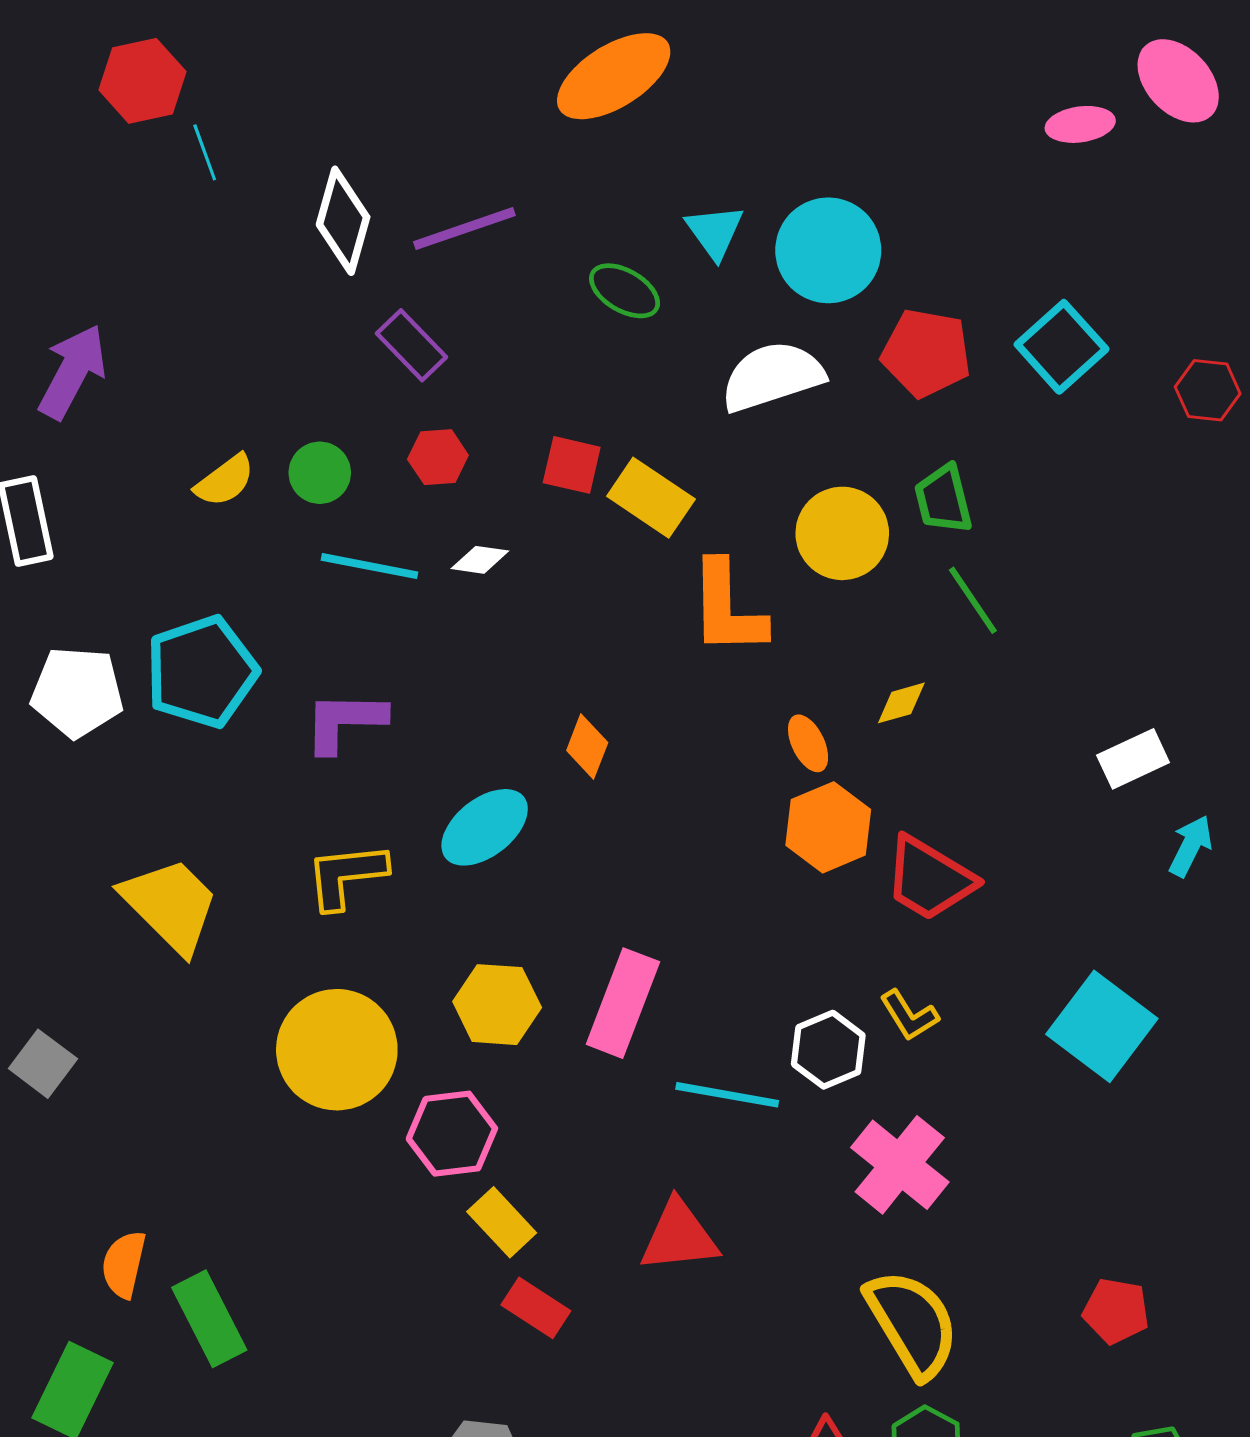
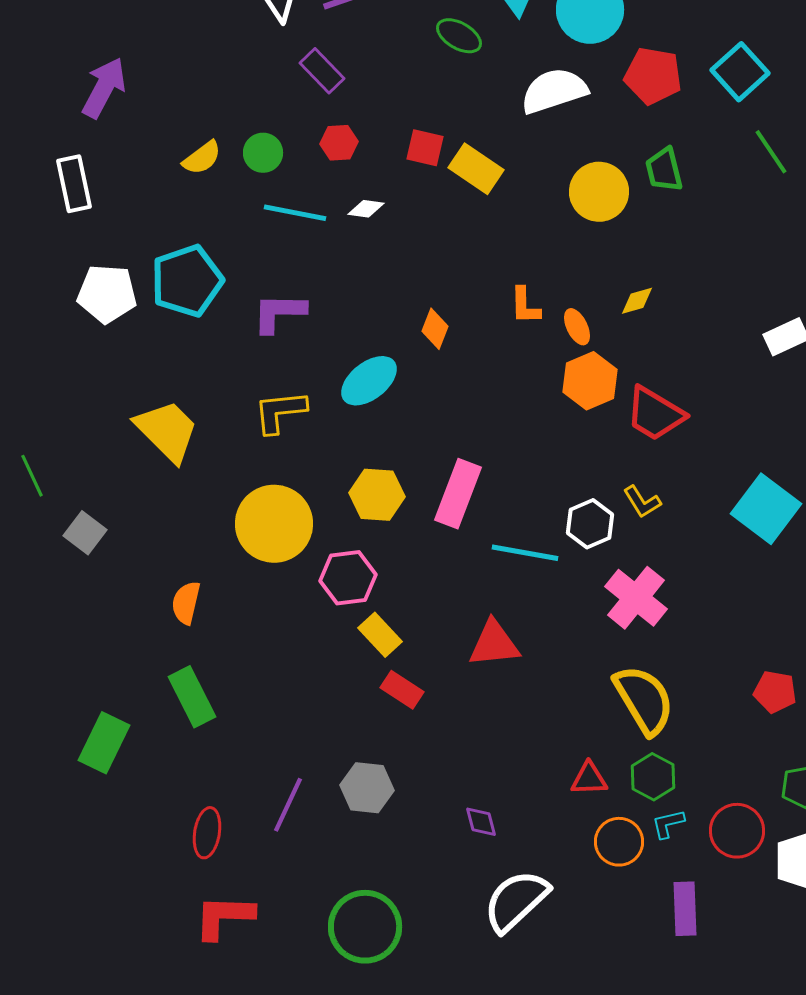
green line: (973, 600) -> (771, 152), moved
orange L-shape: (727, 608) -> (525, 306), moved, size x0.6
orange semicircle: (124, 1264) -> (186, 603), moved

